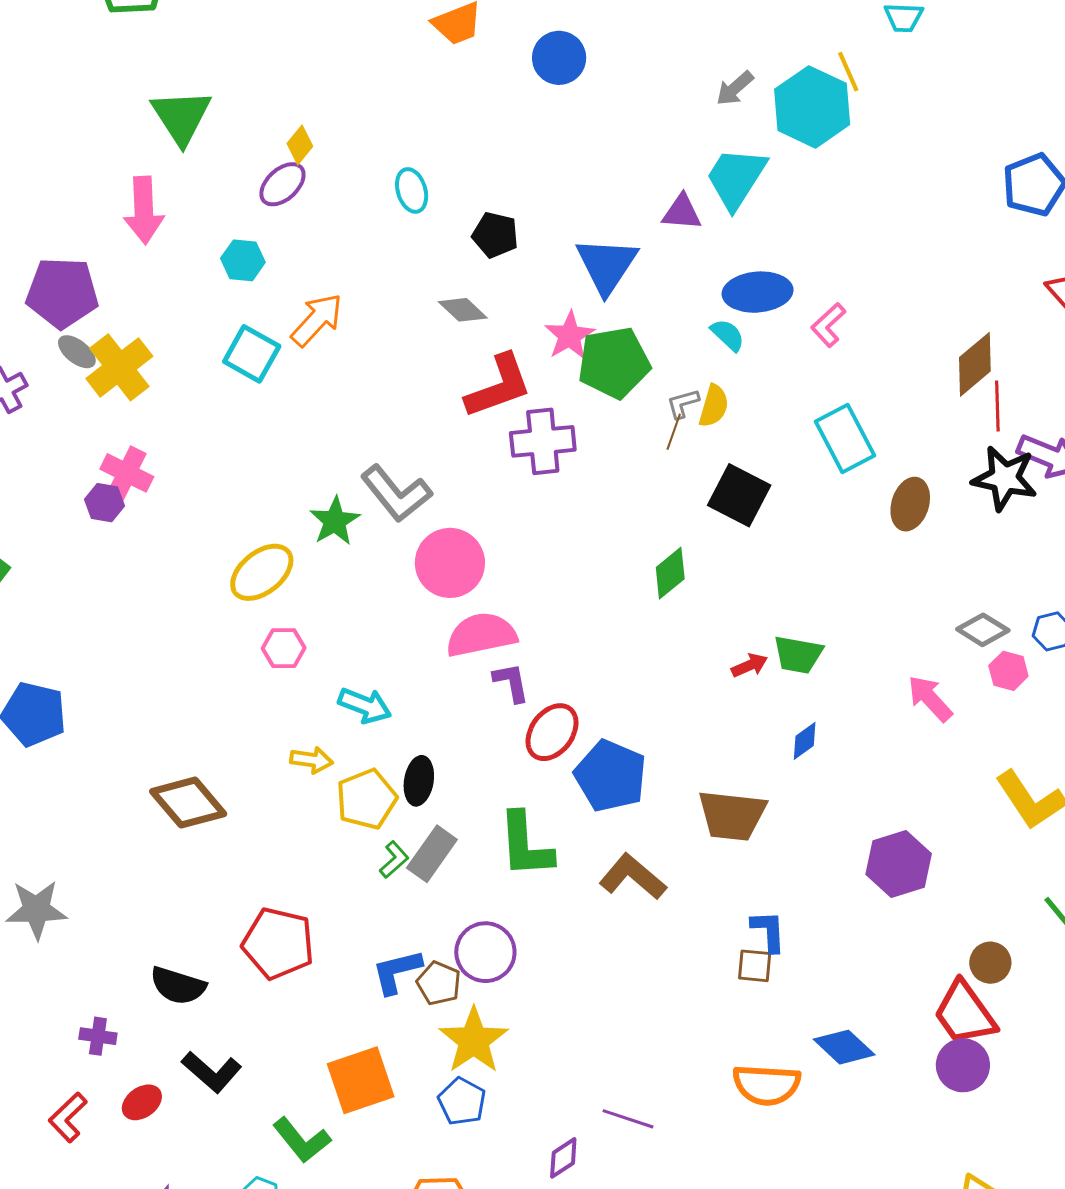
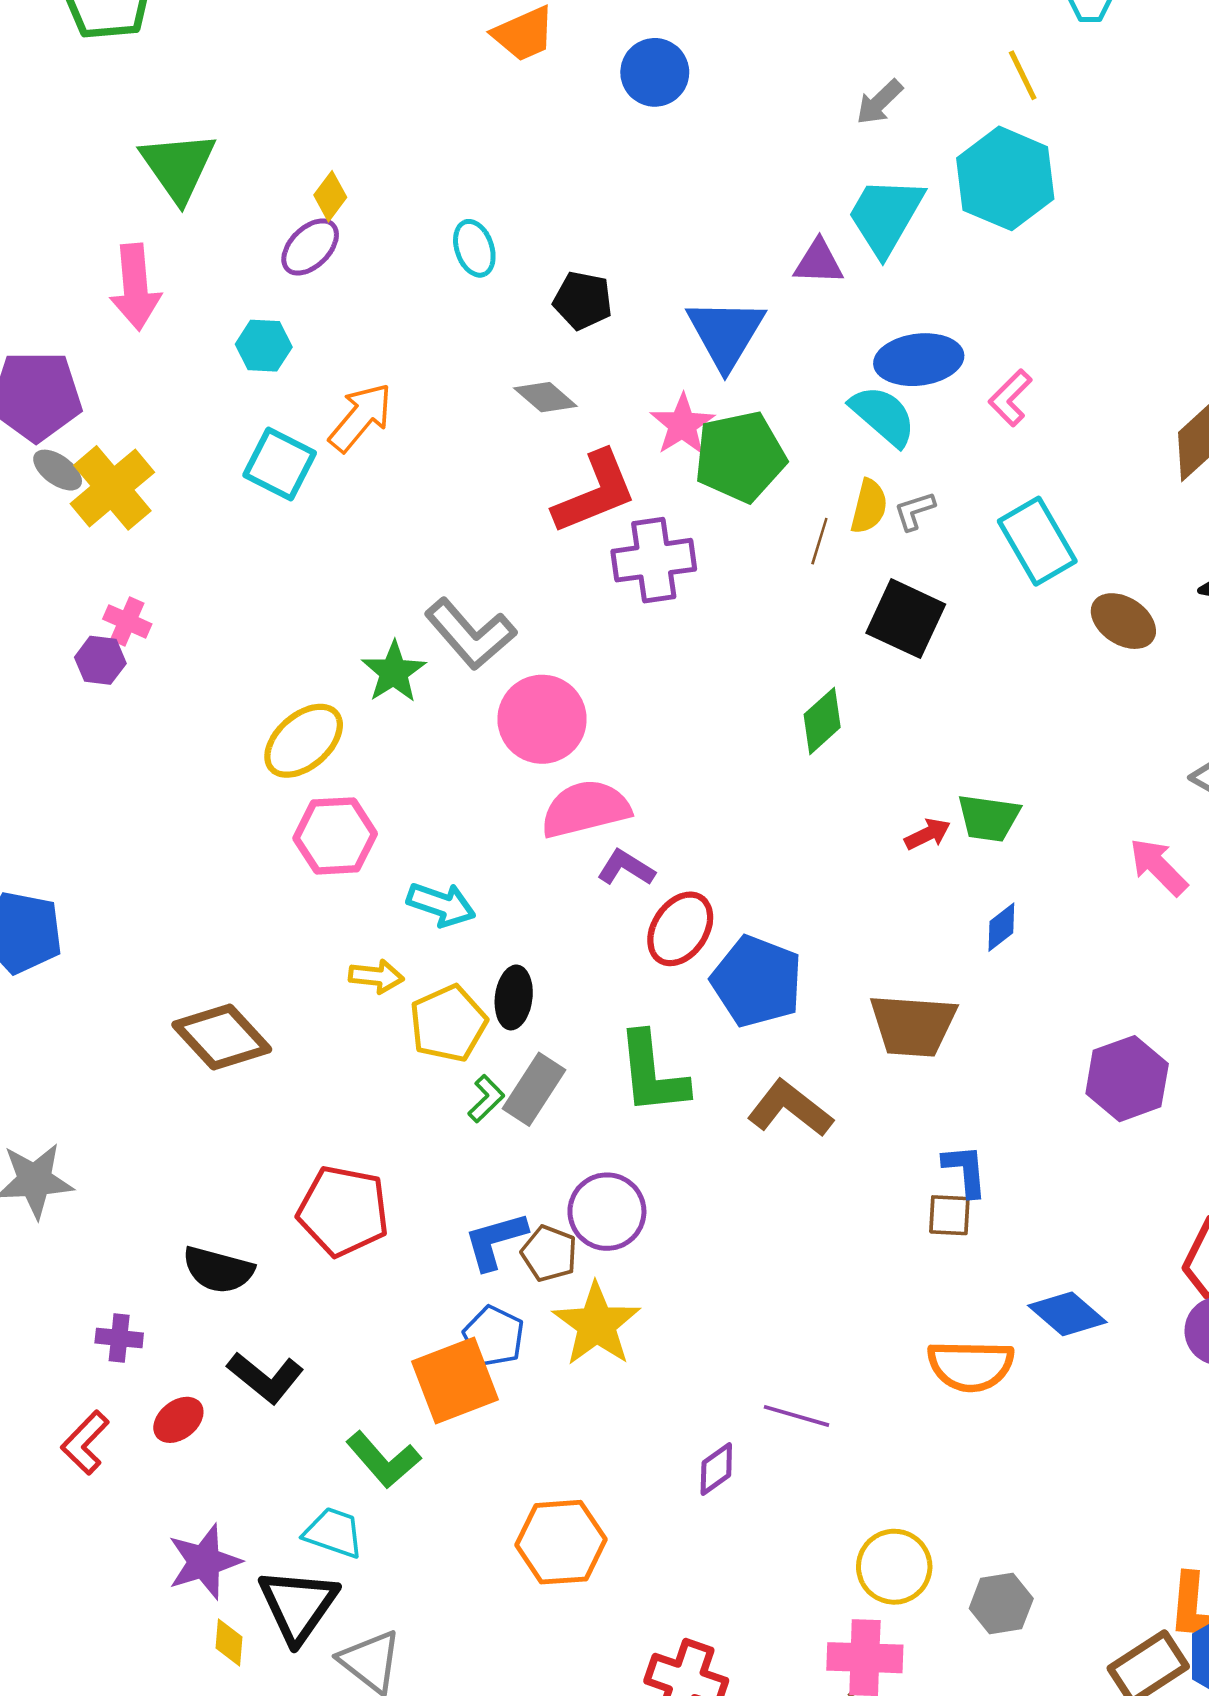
cyan hexagon: (812, 107) -> (1005, 178), moved
cyan semicircle: (728, 335) -> (883, 416), size x1.5
gray L-shape: (683, 404) -> (915, 511), moved
pink cross: (127, 473) -> (127, 621), size x0.7
brown ellipse: (910, 504) -> (1123, 621), turned -72
pink hexagon: (284, 648) -> (335, 836), size x1.5
purple L-shape: (511, 682) -> (626, 868), turned -45
blue pentagon: (462, 1101) -> (494, 1336), moved

